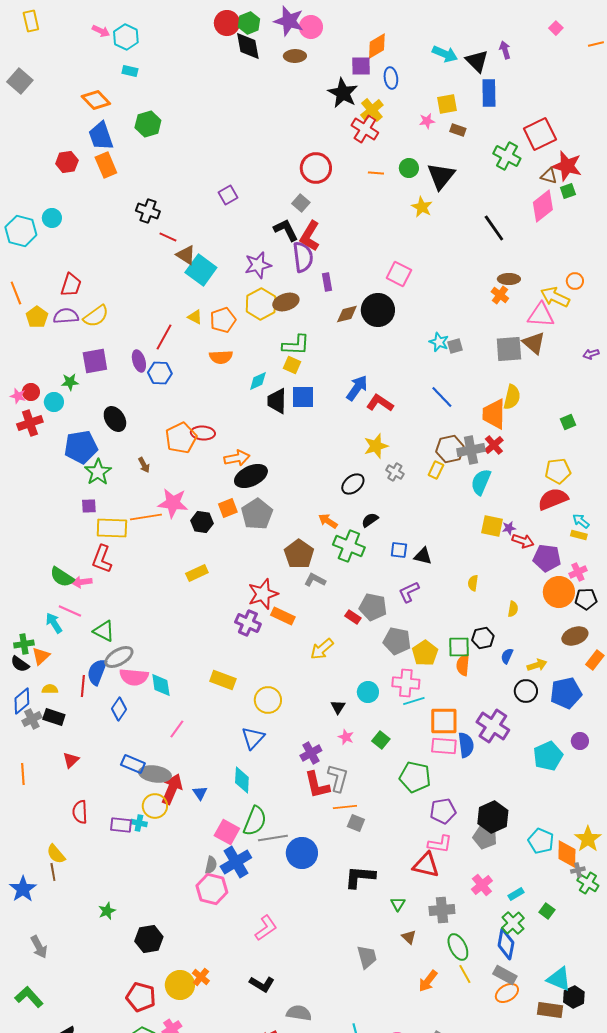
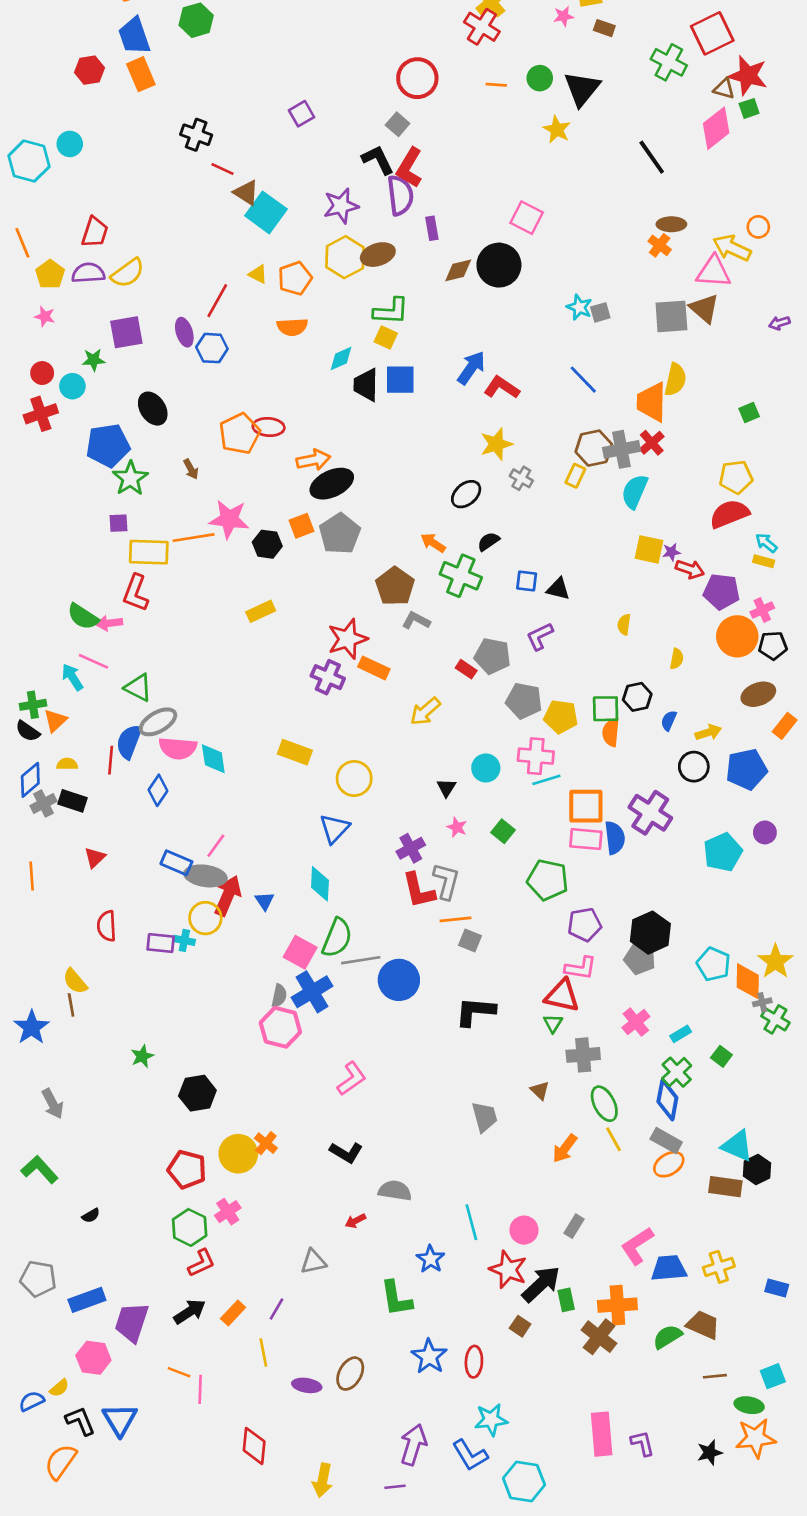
pink star: (18, 396) -> (45, 316), moved
yellow pentagon: (425, 653) -> (561, 717), turned -30
pink line: (177, 729) -> (216, 846), moved
green triangle: (398, 904) -> (553, 1023), moved

